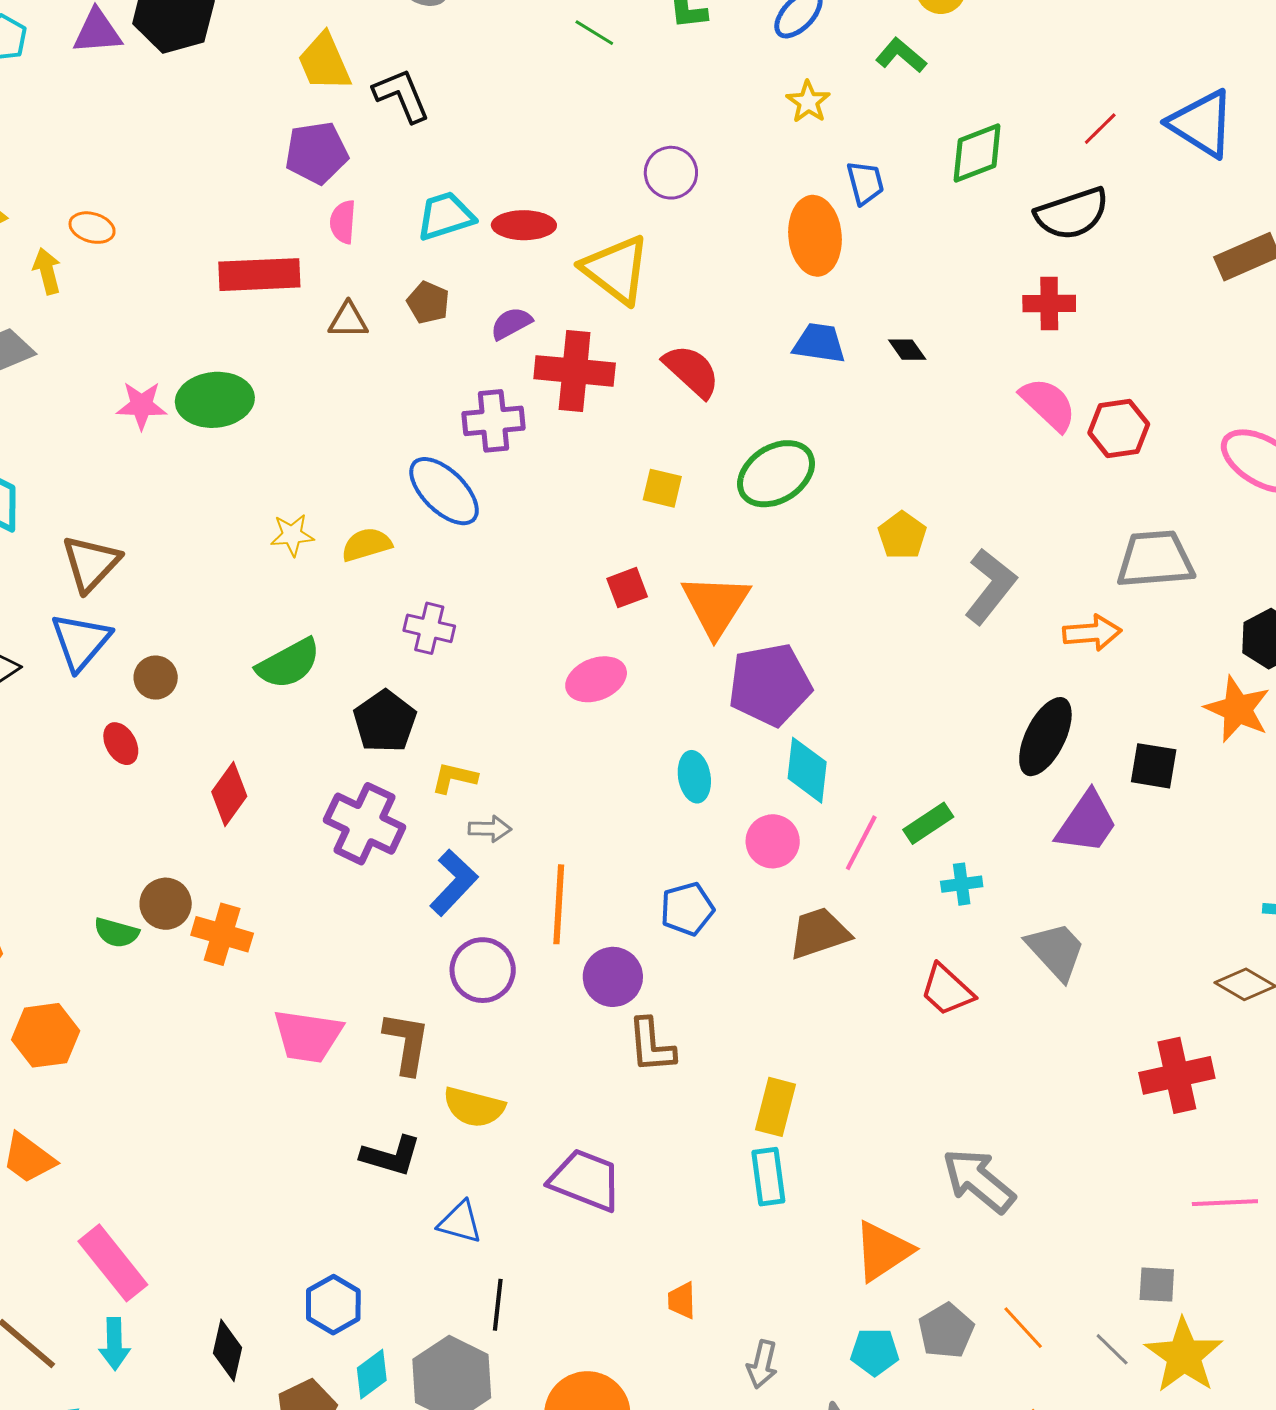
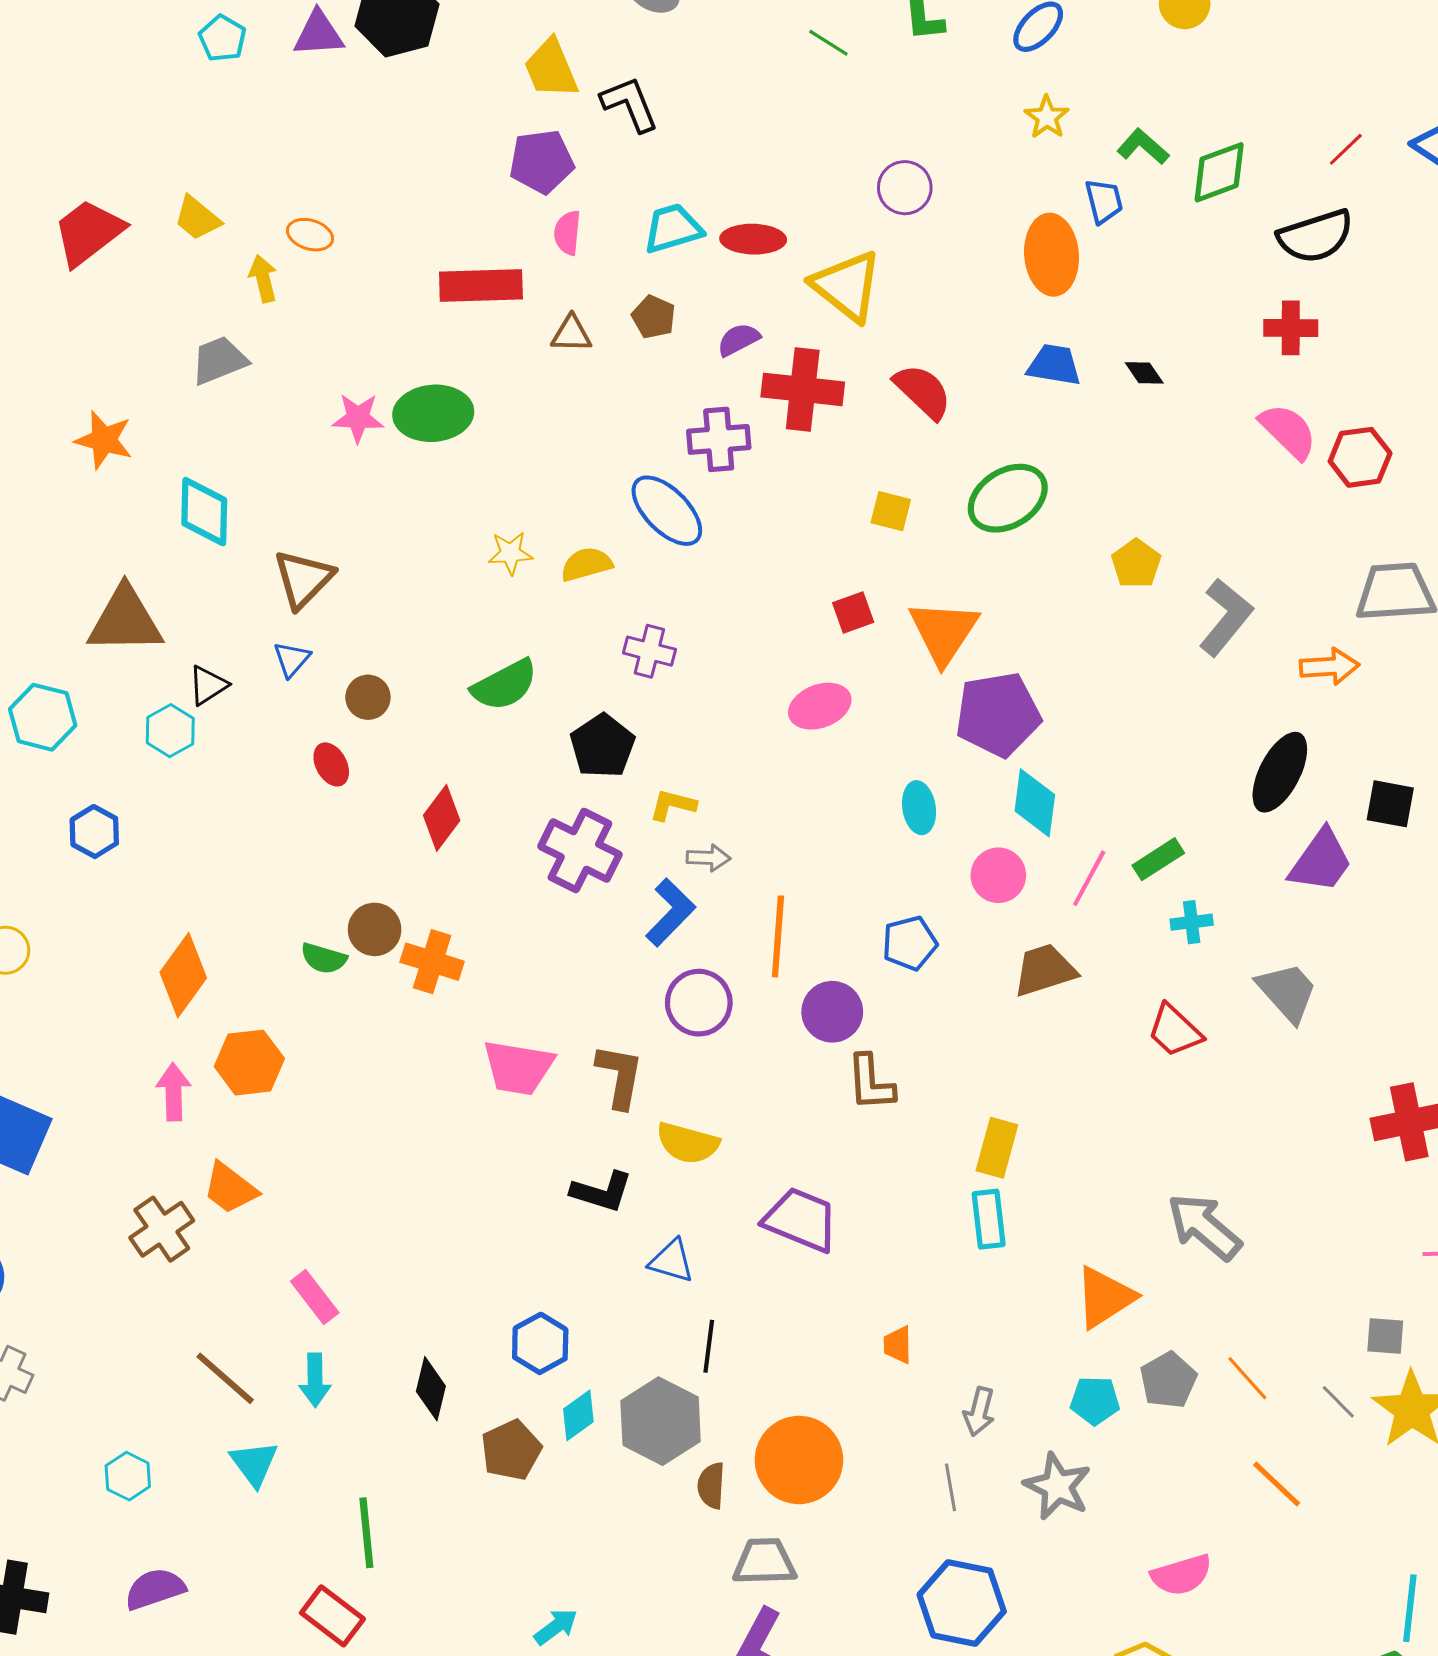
green L-shape: (901, 55) -> (1143, 147), moved
blue triangle: (81, 642) -> (292, 659), size x0.6
pink rectangle: (113, 1263) -> (315, 1297), size x0.7

